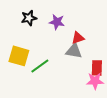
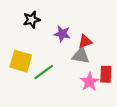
purple star: (57, 22) -> (62, 34), moved
pink star: (95, 81) -> (89, 82), moved, turned -30

